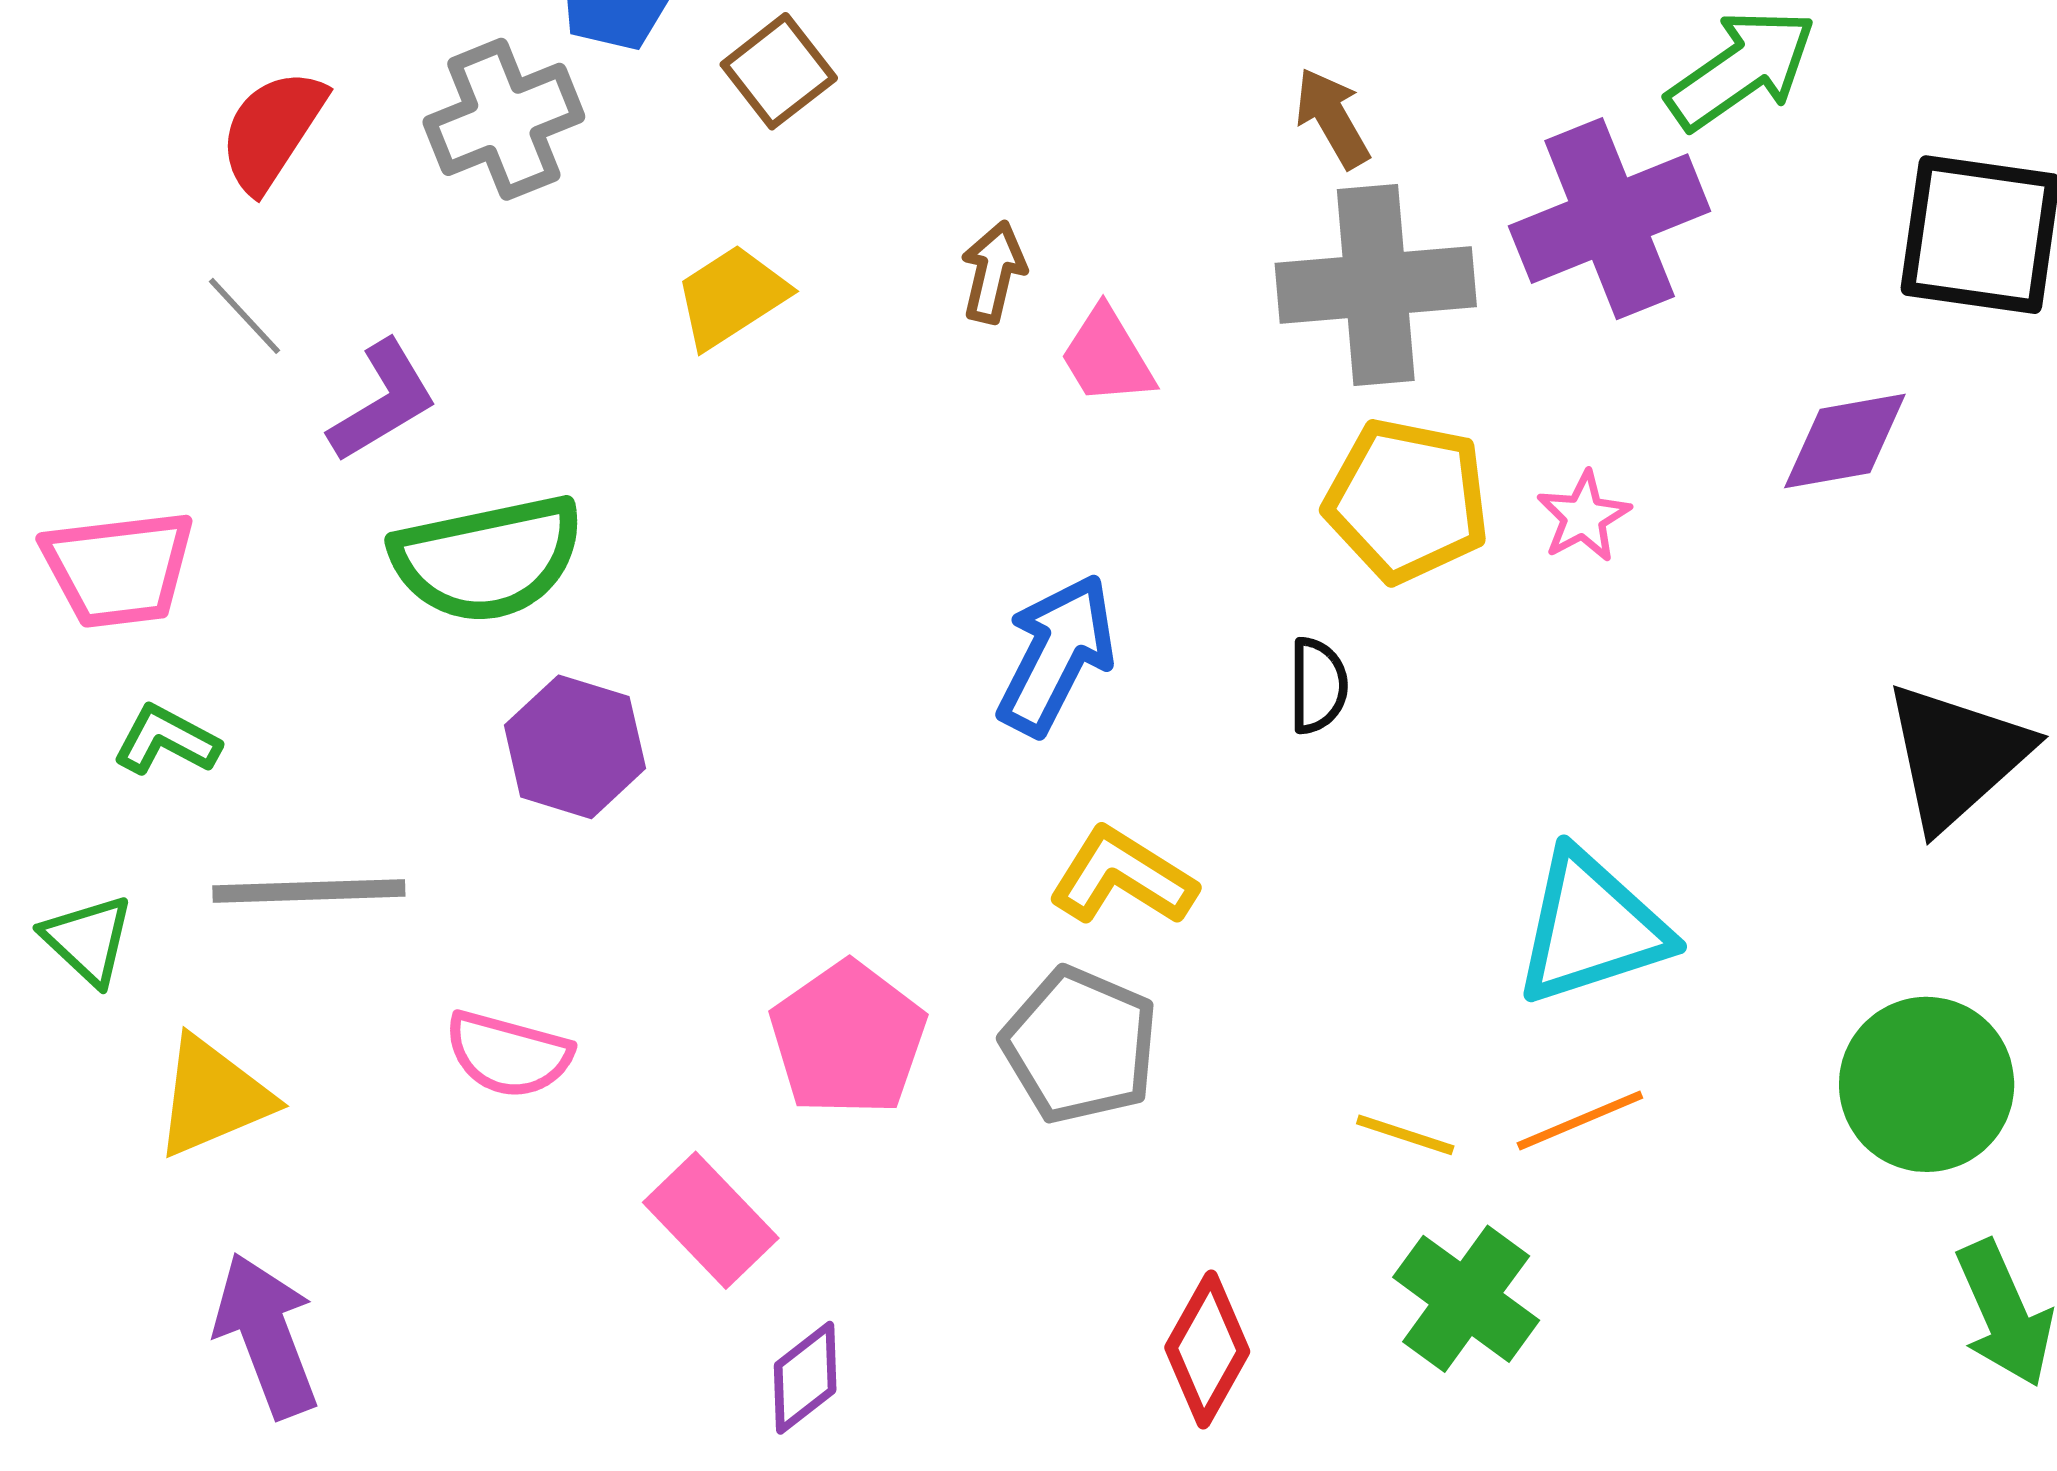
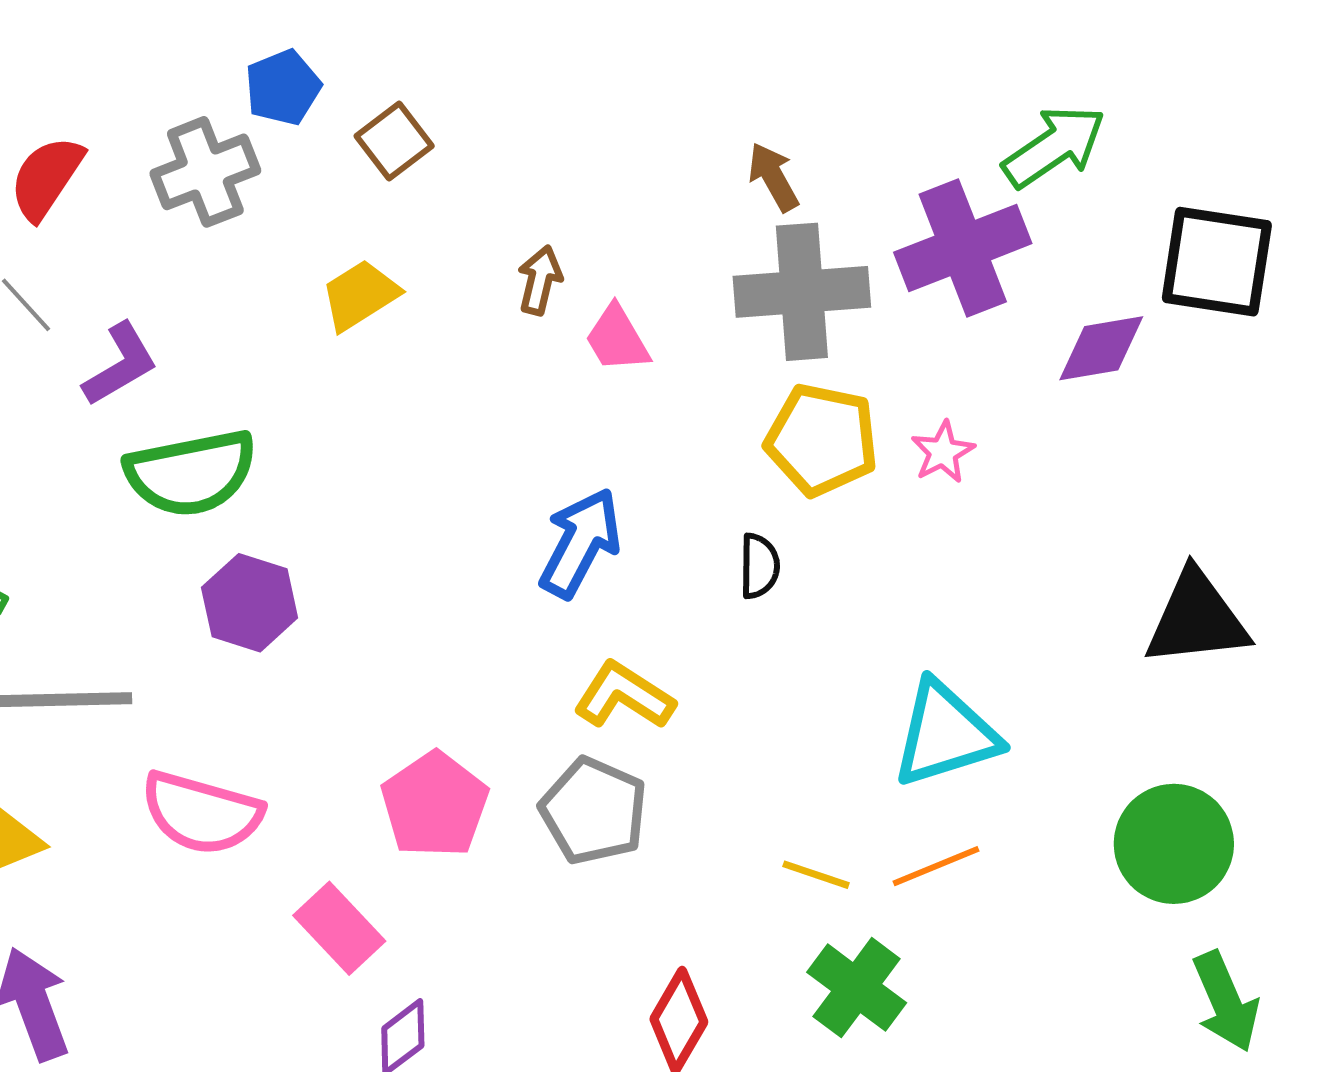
purple diamond: (1845, 441) -> (1101, 348), moved
black triangle: (1956, 756) -> (1197, 619), turned 35
pink semicircle: (508, 1054) -> (202, 813), size x1.4

